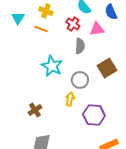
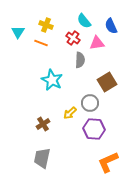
gray circle: (80, 80) -> (90, 103), moved
yellow arrow: (70, 99) -> (70, 113), turned -144
brown cross: (35, 110) -> (43, 124), moved

